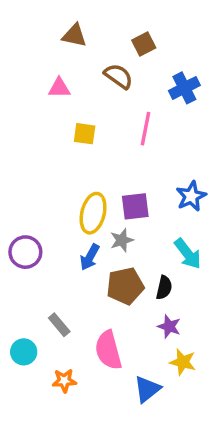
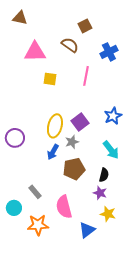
brown triangle: (74, 36) -> (20, 18), moved
pink triangle: (59, 88) -> (35, 52), size x1.6
purple square: (135, 206) -> (80, 122), turned -30
purple circle: (25, 252) -> (15, 138), moved
black semicircle: (164, 288) -> (104, 175), moved
orange star: (64, 381) -> (38, 225), size x1.5

